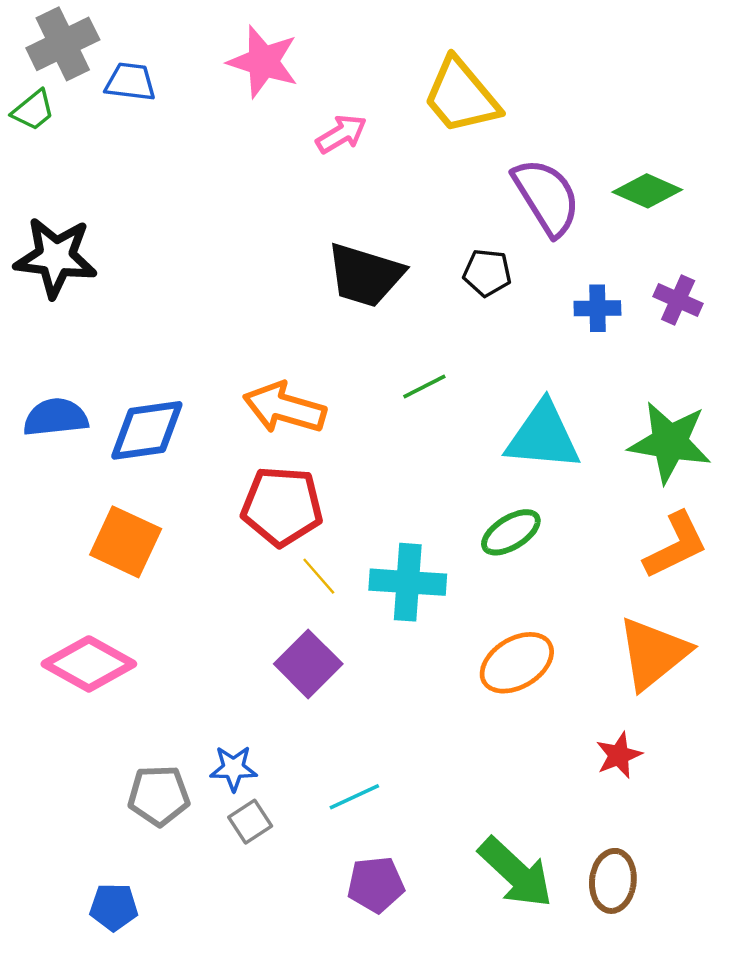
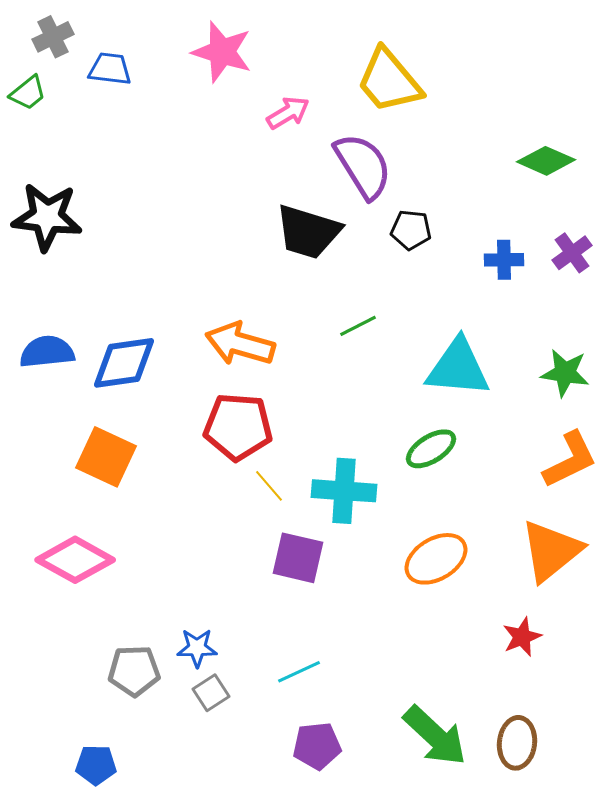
gray cross: (63, 44) -> (53, 37), size x0.7
purple semicircle: (546, 197) -> (363, 166), moved
purple cross: (678, 300) -> (572, 253), turned 30
green star: (670, 442) -> (565, 373), size x0.7
purple square: (308, 664) -> (298, 558), moved, turned -32

